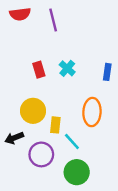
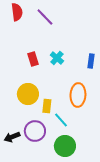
red semicircle: (20, 14) -> (17, 12), turned -90
purple line: (53, 20) -> (45, 17), turned -30
black arrow: (14, 138) -> (12, 137), moved

